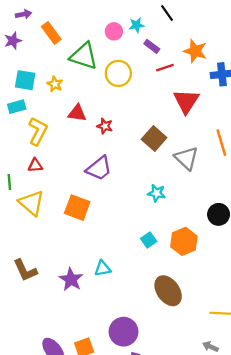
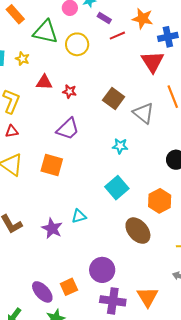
red triangle: (186, 101) -> (153, 62), moved
cyan square: (149, 240) -> (117, 188), size x1.6
orange hexagon: (184, 241) -> (160, 201), moved

